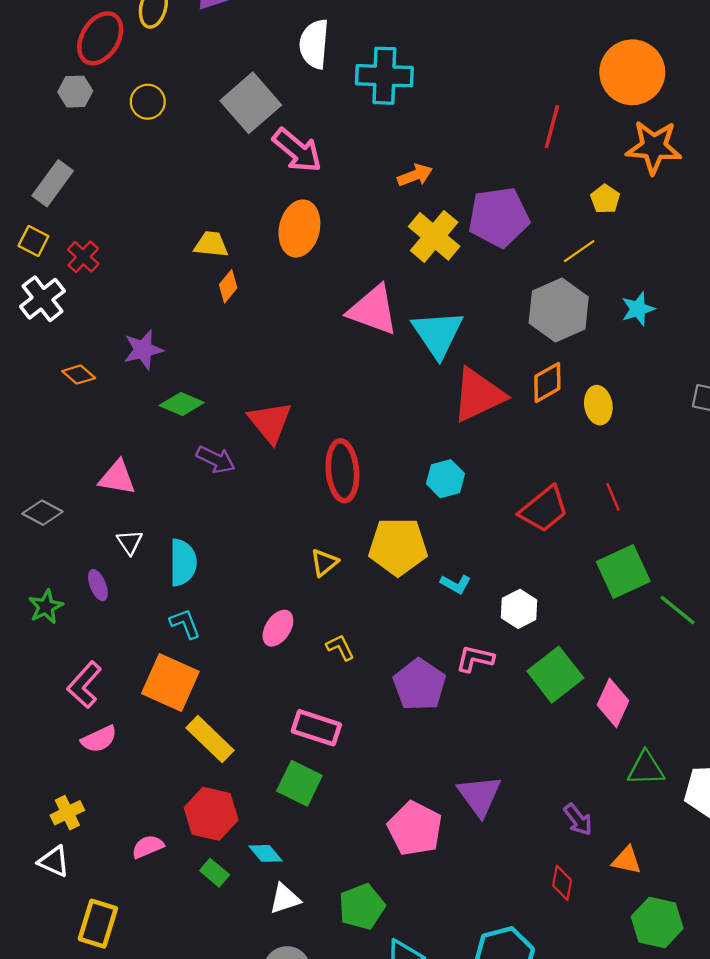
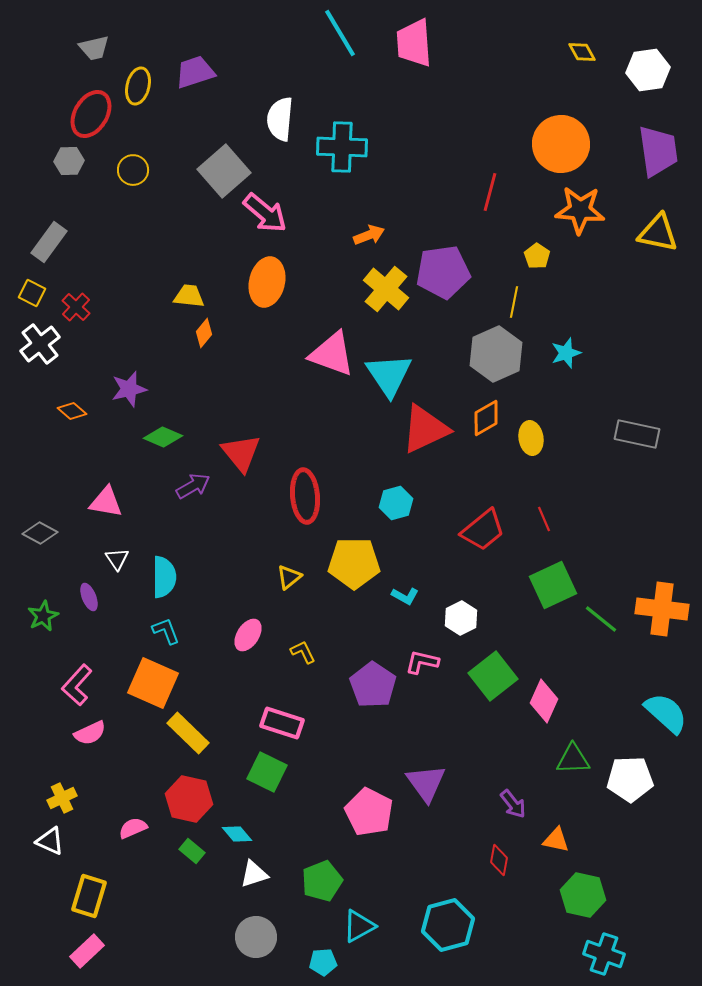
yellow line: (579, 251) -> (514, 302), turned -44
purple arrow: (216, 459) -> (193, 486), turned -56

